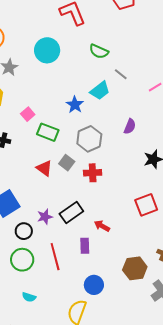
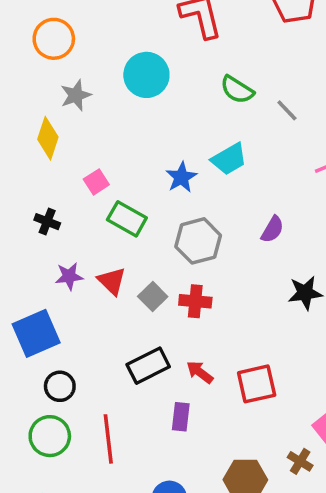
gray line: (121, 74) -> (287, 110), moved
gray square: (67, 163) -> (153, 296), moved
red square: (146, 205) -> (257, 384), moved
purple star: (45, 217) -> (69, 276), moved
red arrow: (102, 226) -> (200, 372), moved
purple rectangle: (85, 246) -> (181, 417), moved

